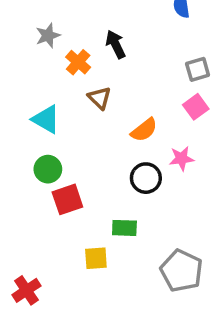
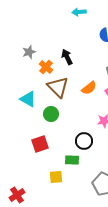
brown triangle: (100, 98) -> (58, 87), size x1.6
orange semicircle: (144, 130) -> (89, 88), moved
green circle: (48, 169) -> (51, 114), moved
black circle: (146, 178) -> (84, 141), moved

